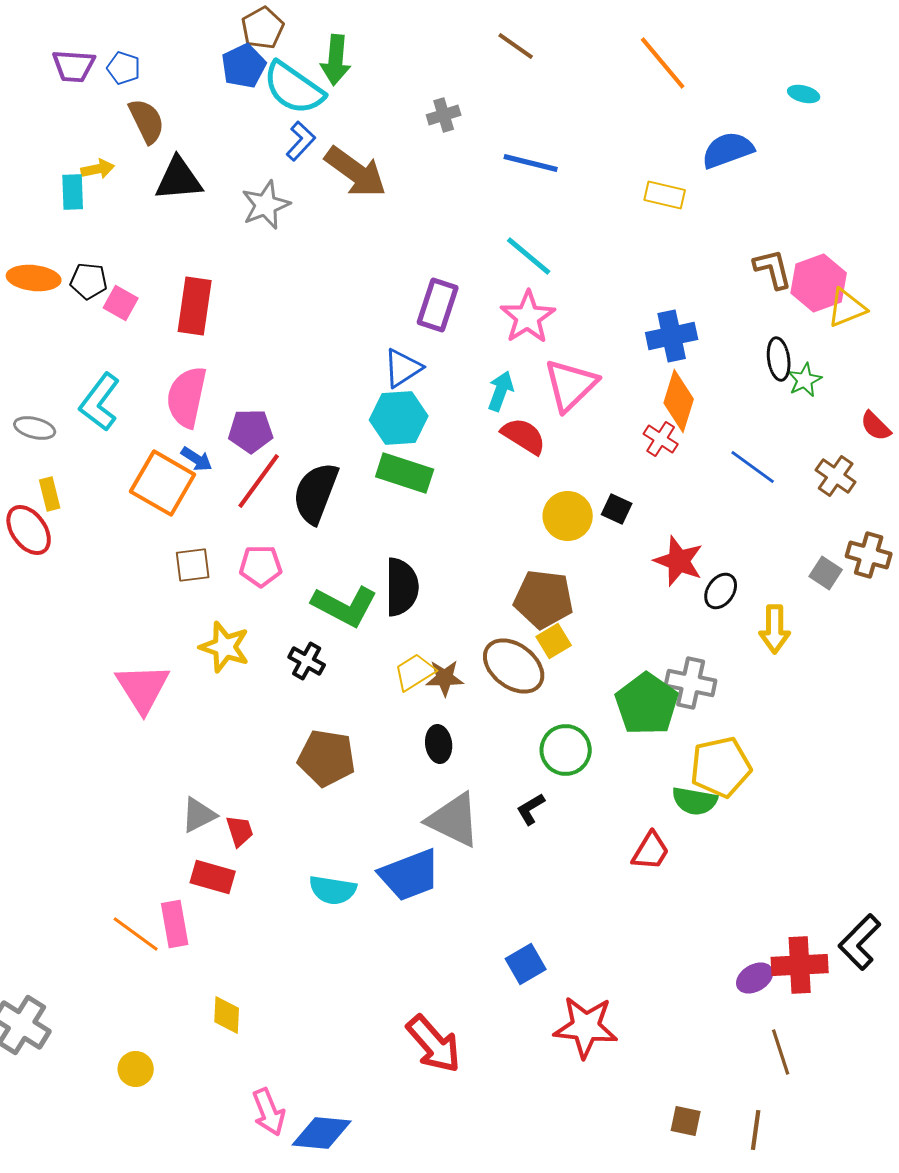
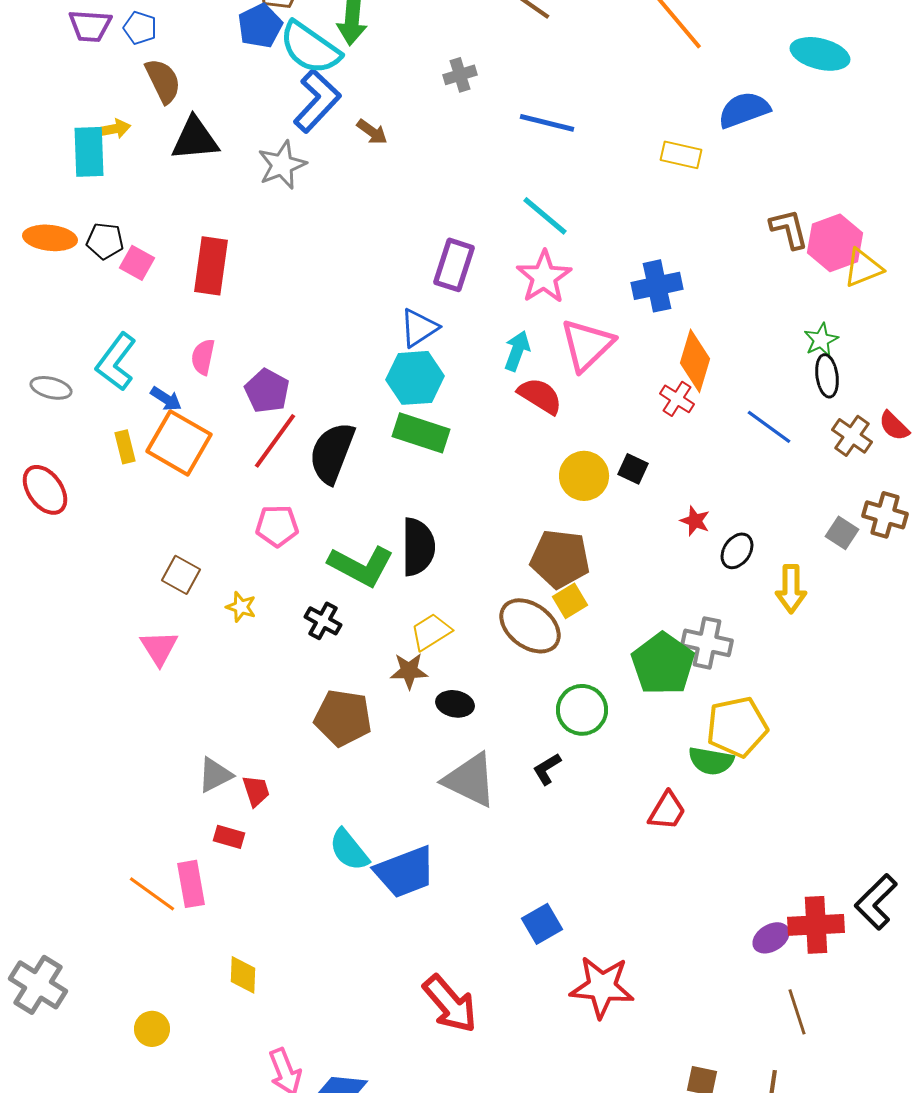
cyan ellipse: (804, 94) -> (820, 54), size x1.8
blue L-shape: (301, 141) -> (317, 101), size x1.6
brown arrow: (356, 172) -> (372, 132), size x0.5
cyan rectangle: (73, 192) -> (89, 152), size x1.4
blue cross: (672, 336) -> (657, 286), moved
black ellipse: (779, 359) -> (827, 376), moved
pink semicircle: (187, 397) -> (203, 357), size x0.6
red semicircle: (876, 426) -> (894, 426), moved
purple pentagon: (251, 431) -> (267, 391), turned 30
blue arrow: (197, 459) -> (166, 399), moved
yellow rectangle: (50, 494) -> (125, 447), moved
red star: (679, 561) -> (695, 521), size x0.6
brown square: (193, 565) -> (181, 575), moved, turned 36
yellow star: (225, 647) -> (241, 607), size x0.6
brown star: (445, 678) -> (409, 671), moved
pink triangle: (143, 688) -> (159, 648), size x0.7
black ellipse: (439, 744) -> (455, 704), turned -72
blue trapezoid: (410, 875) -> (405, 872), moved
red rectangle: (213, 877) -> (229, 837), size x0.7
cyan semicircle: (333, 890) -> (349, 850), turned 42

